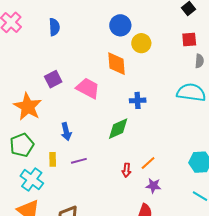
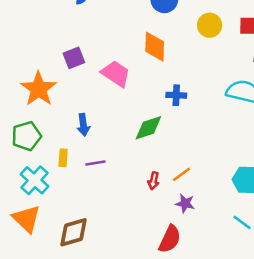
yellow circle: (141, 43) -> (210, 25), moved

